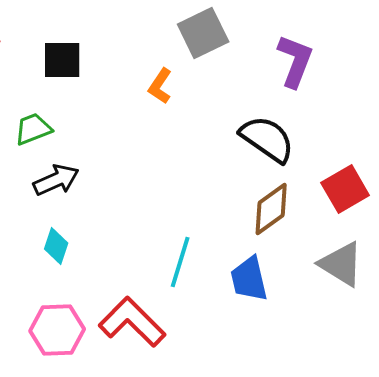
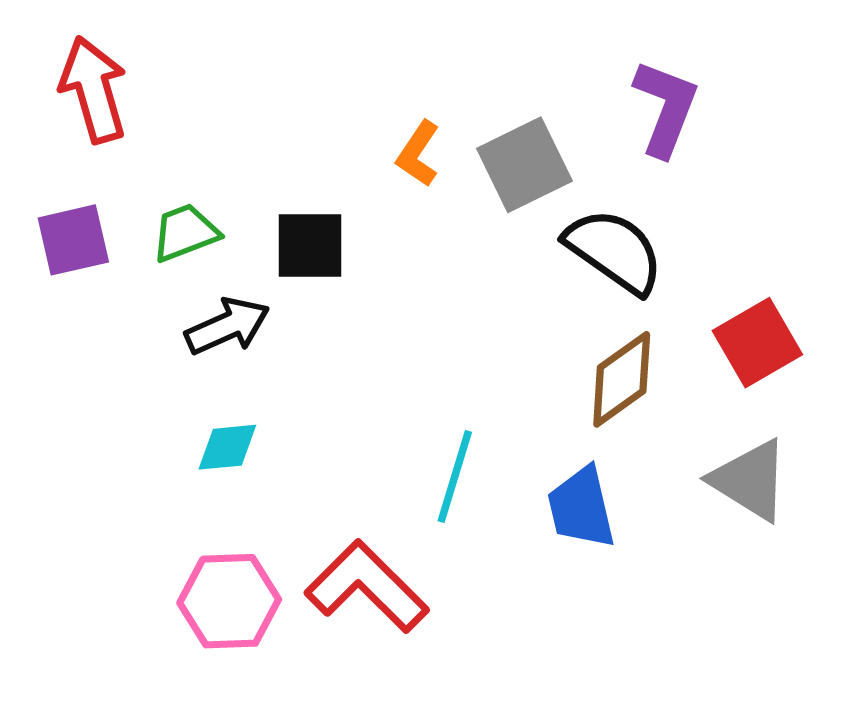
gray square: (203, 33) -> (524, 165), moved
black square: (62, 60) -> (310, 245), moved
cyan diamond: (56, 246) -> (227, 447), turned 66

